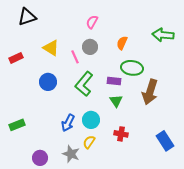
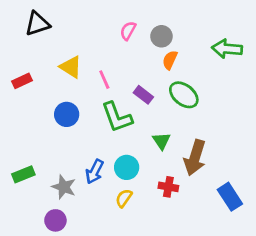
gray circle: (90, 47) -> (161, 36), moved
green ellipse: (132, 68) -> (184, 95), turned 30
purple rectangle: (114, 81) -> (143, 95), moved, turned 32
green L-shape: (84, 84) -> (117, 117), turned -60
brown arrow: (150, 92) -> (195, 158), moved
gray star: (71, 154) -> (64, 187), moved

